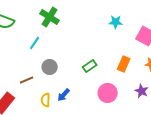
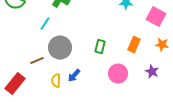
green rectangle: (90, 66) -> (100, 47), turned -40
gray circle: (50, 67) -> (60, 48), size x1.5

